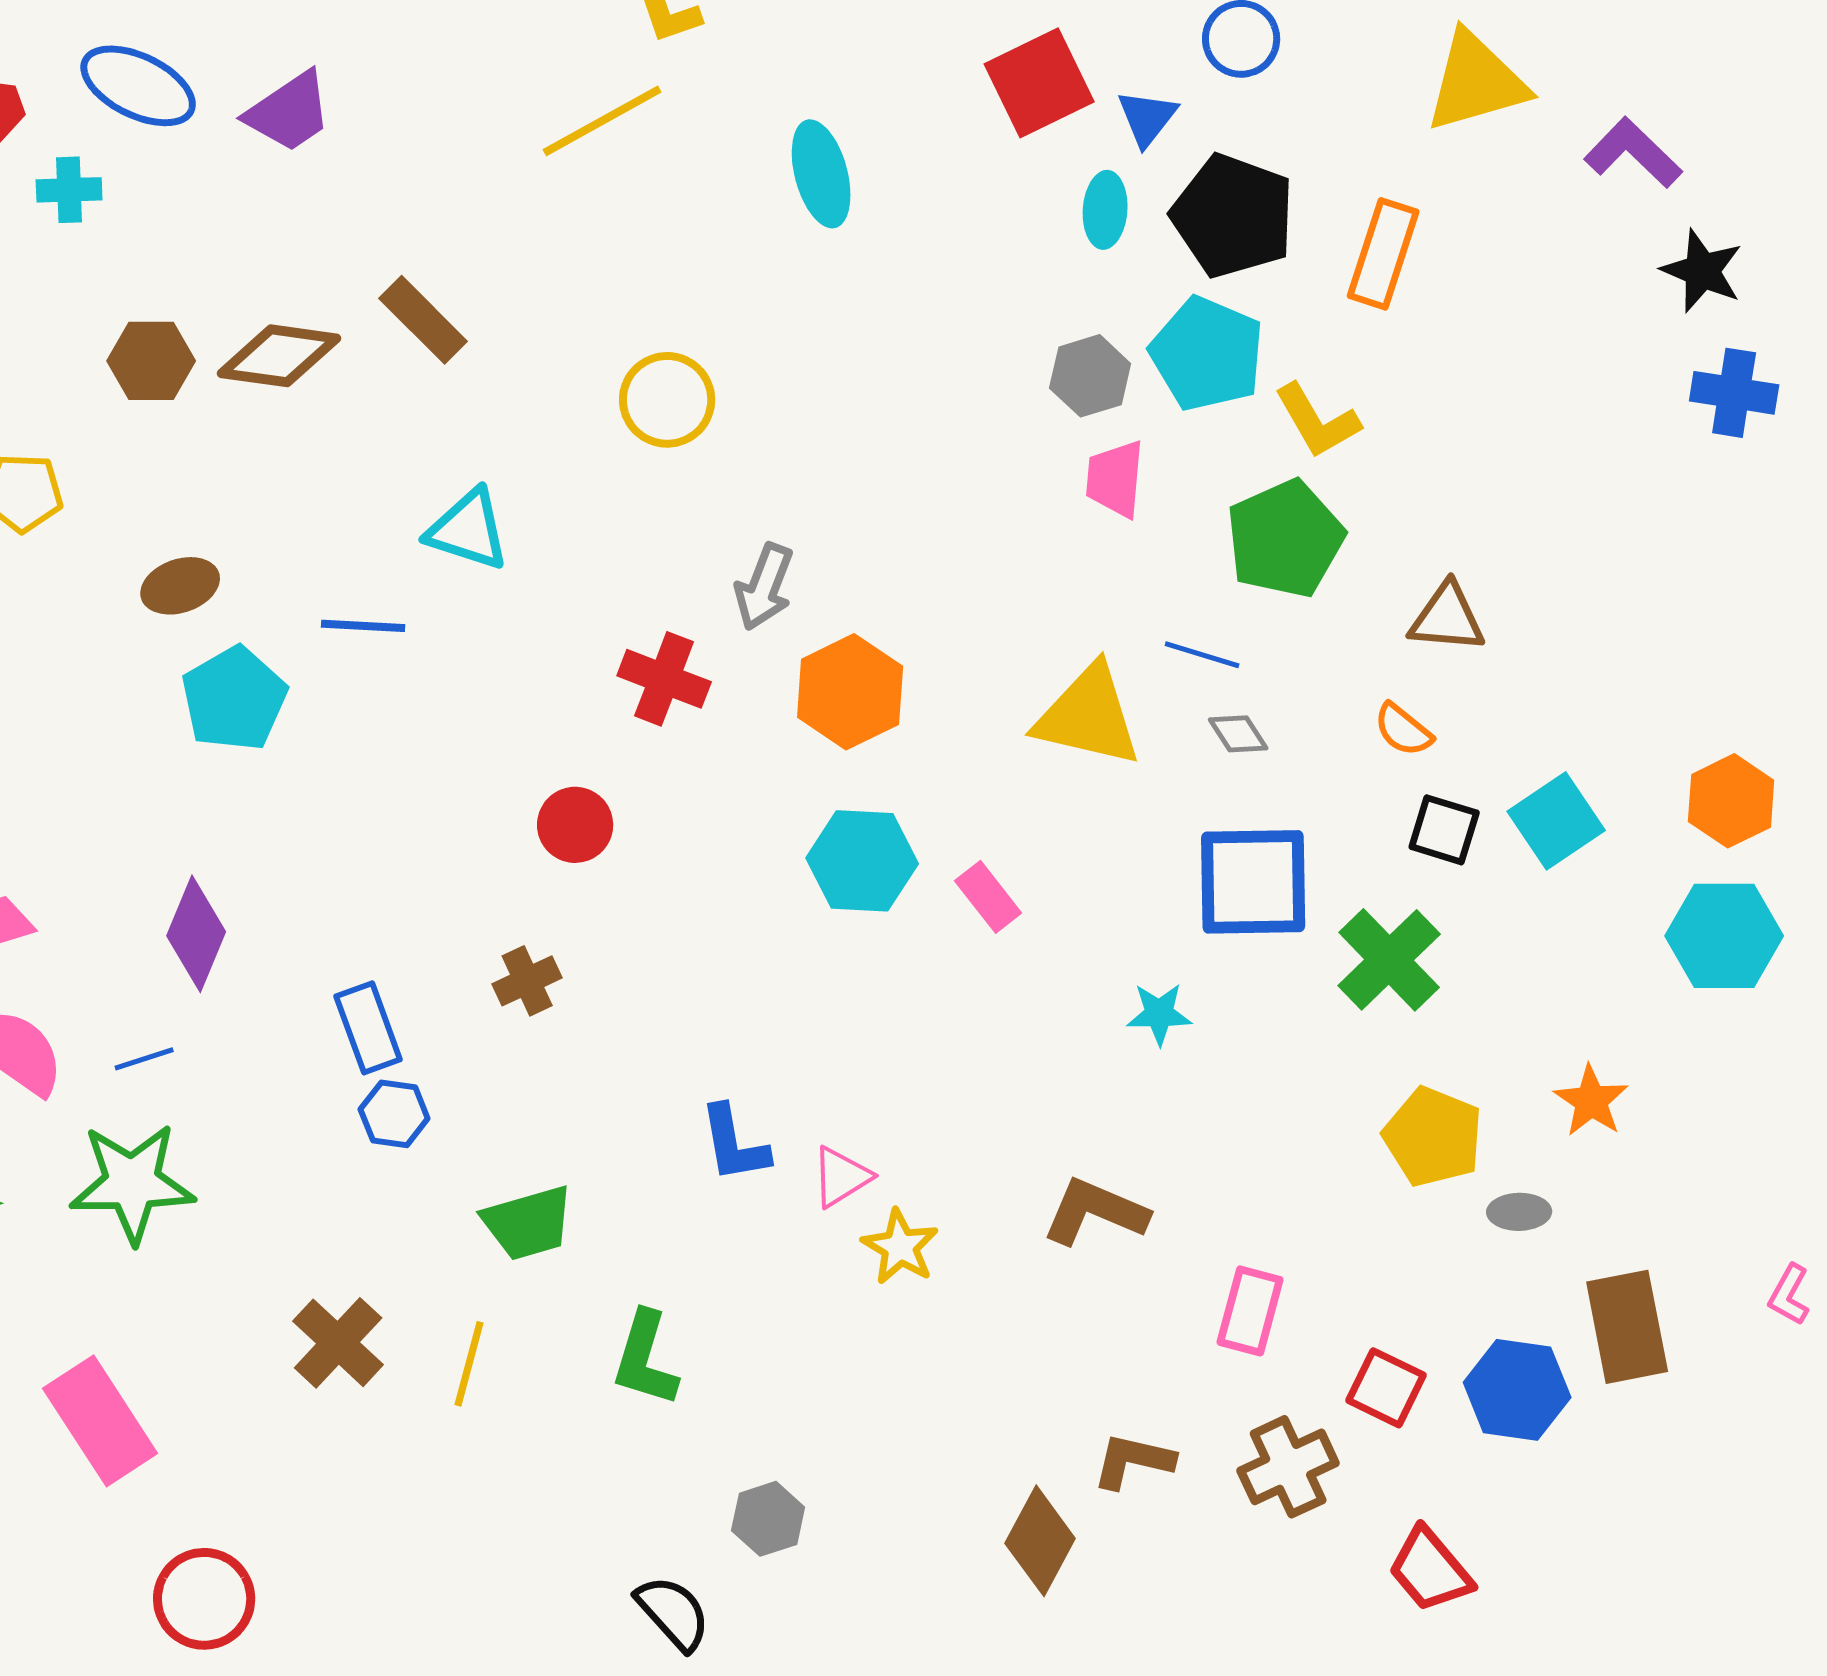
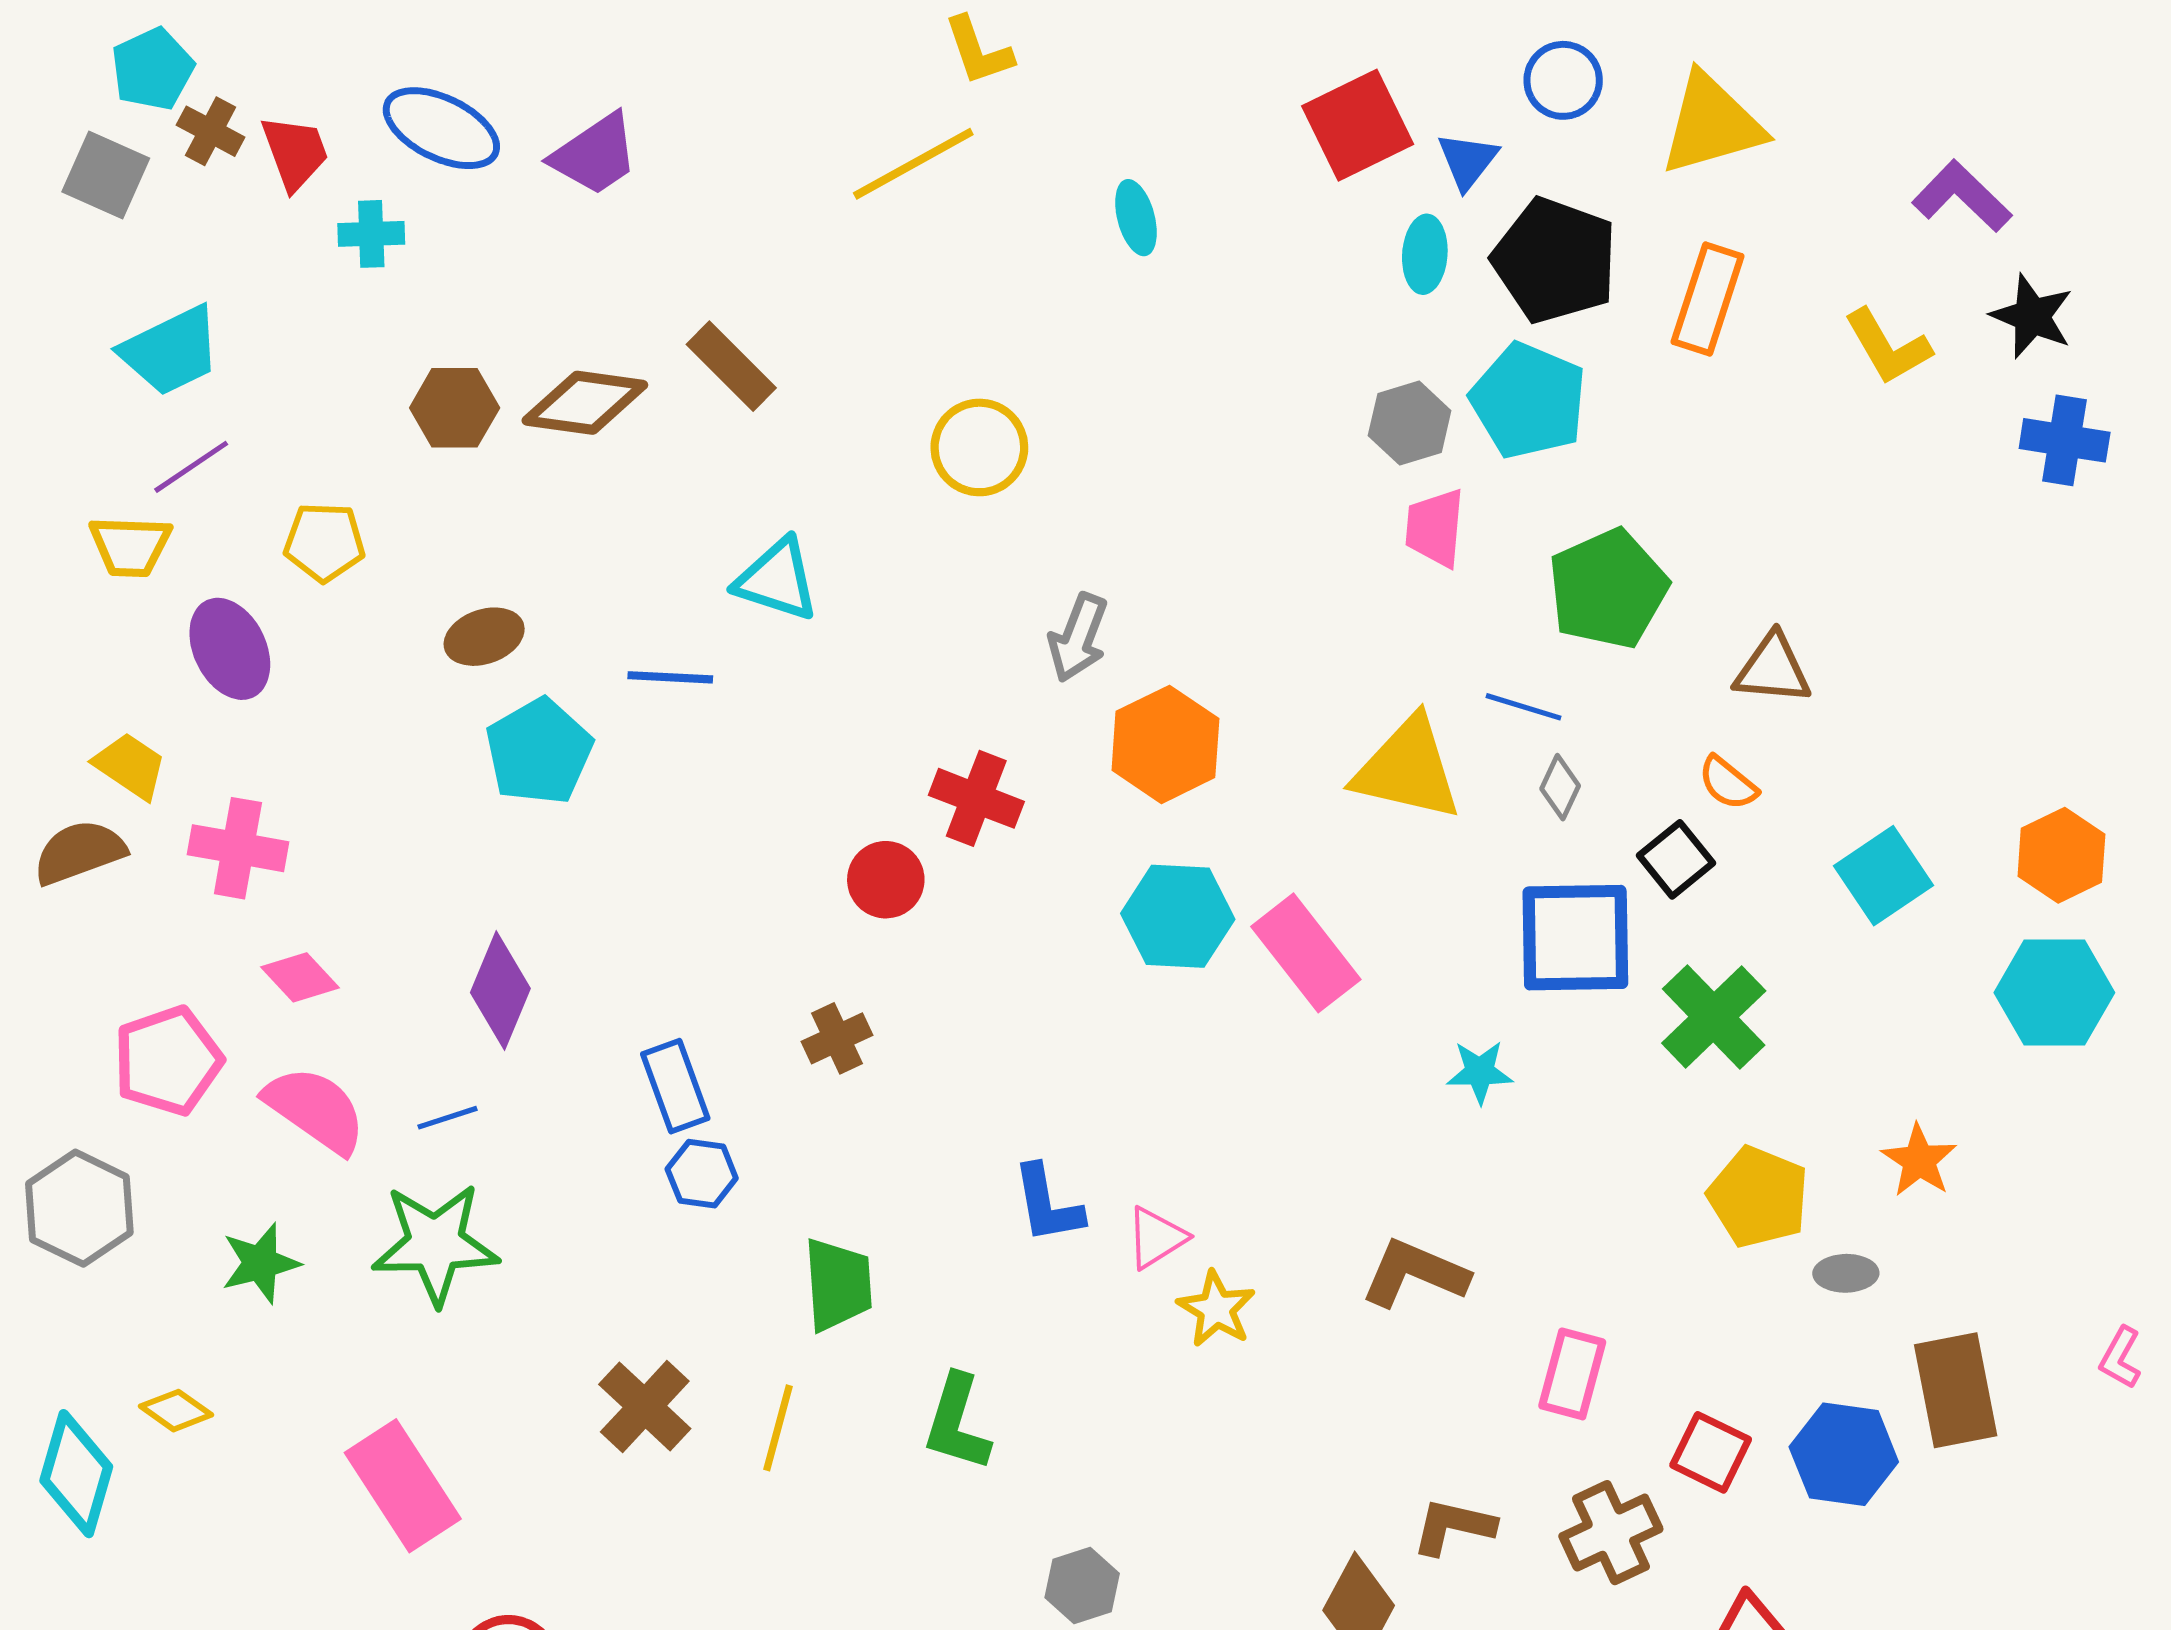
yellow triangle: (1476, 82) -> (1712, 124), moved
cyan ellipse: (821, 174) -> (1136, 218), size x0.7
yellow L-shape: (1317, 421) -> (1888, 347), moved
red cross: (664, 679) -> (976, 798), moved
gray diamond: (1238, 734) -> (1560, 787), turned 58
black square: (1444, 830) -> (1676, 859), moved, turned 34
pink rectangle: (988, 897) -> (1306, 953), size x1.6
green trapezoid: (528, 1223) -> (838, 1284), turned -78

